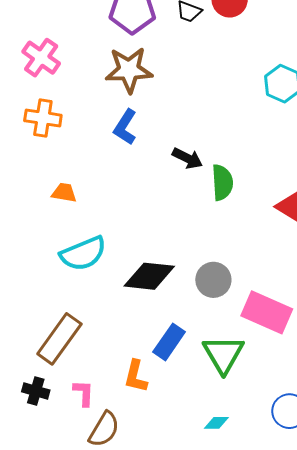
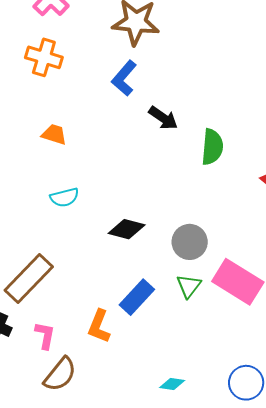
black arrow: (187, 158) -> (163, 118), moved
cyan semicircle: (83, 254) -> (64, 197), size x0.6
black diamond: (149, 276) -> (127, 229), size x0.7
green triangle: (223, 354) -> (189, 286), moved, size x0.6

